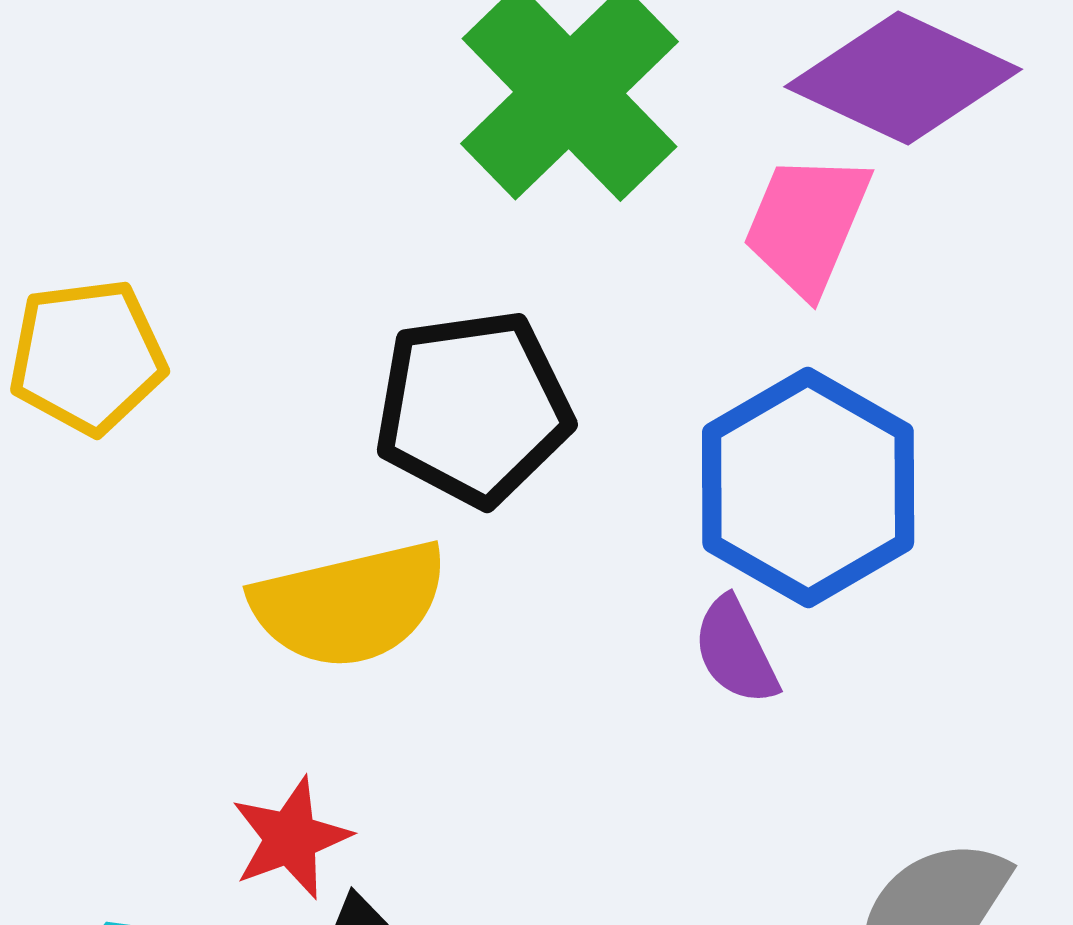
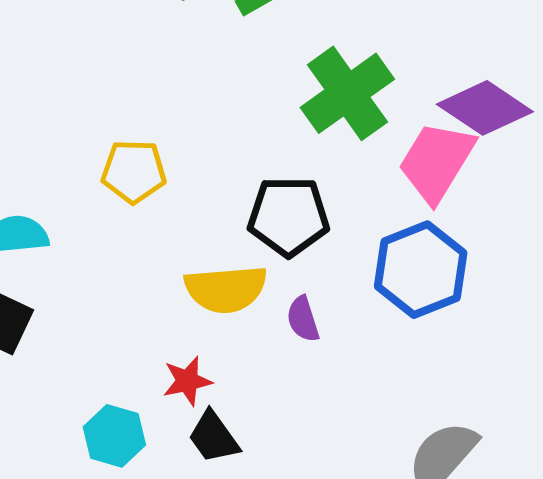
pink trapezoid: (807, 224) -> (436, 162), size x1.4
purple semicircle: (736, 651) -> (303, 319), moved

